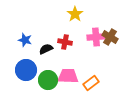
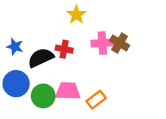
black semicircle: (46, 49) -> (41, 58), size x1.5

